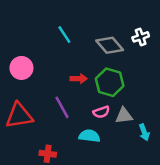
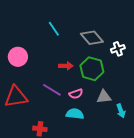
white cross: (141, 37) -> (118, 49), moved
purple line: (62, 107) -> (52, 90), turned -30
pink semicircle: (101, 112) -> (76, 94), moved

